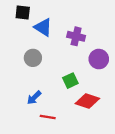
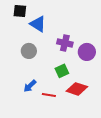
purple cross: (76, 36) -> (65, 43), moved
red line: (48, 117) -> (49, 95), moved

